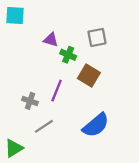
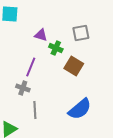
purple line: (57, 91) -> (31, 67), moved
gray line: (44, 126) -> (35, 110), turned -60

